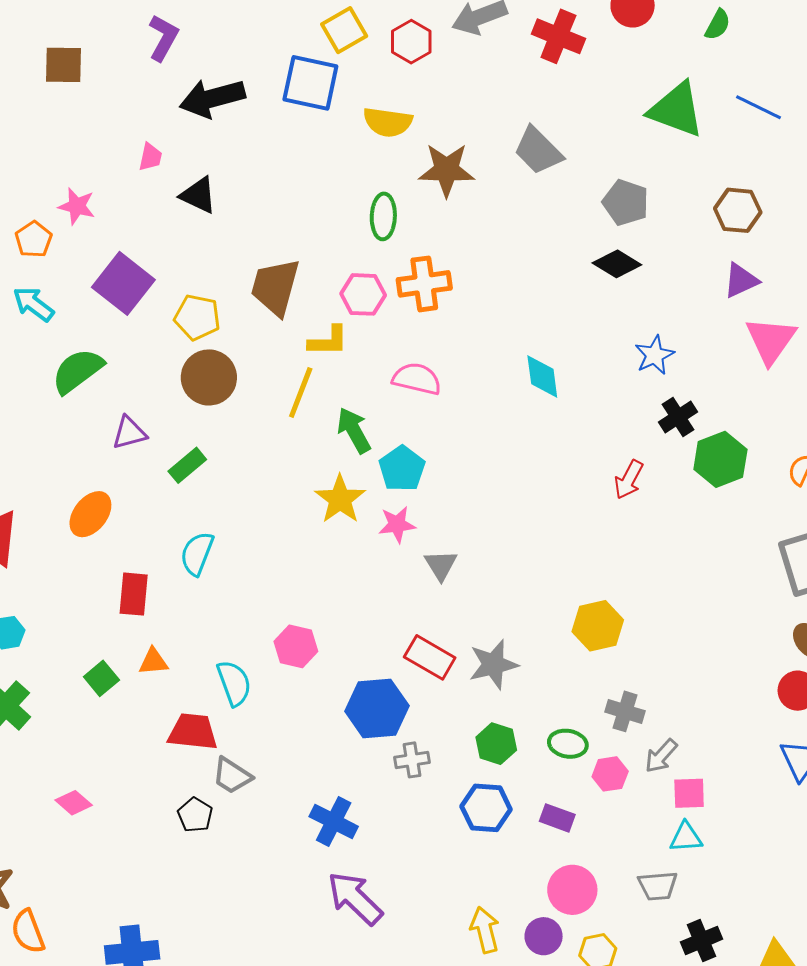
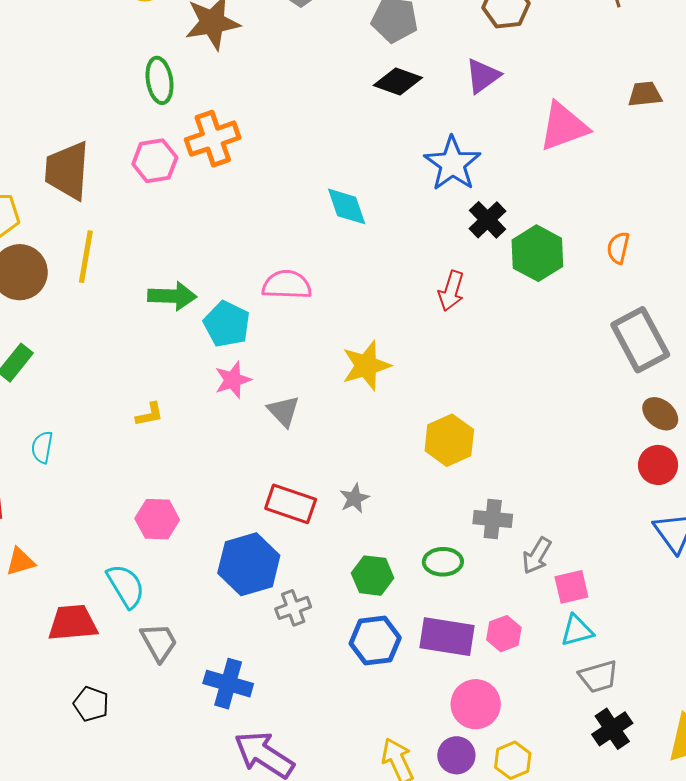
purple triangle: (741, 280) -> (483, 76), moved
pink triangle: (771, 340) -> (564, 127), turned 46
yellow L-shape: (328, 341) -> (150, 414), moved, size x0.7
blue star: (655, 355) -> (452, 164), size x1.4
pink semicircle: (417, 379) -> (287, 285), moved
yellow line: (301, 393) -> (86, 257), moved
green arrow: (354, 430) -> (172, 296), turned 132
yellow star: (340, 499) -> (366, 366), moved, turned 30
cyan semicircle: (197, 554) -> (42, 447), size x0.7
gray star: (493, 664) -> (354, 498), size x0.6
cyan semicircle: (234, 683) -> (126, 586), moved
pink hexagon: (610, 774) -> (504, 634), moved
gray trapezoid: (232, 776) -> (159, 642), moved, turned -141
purple rectangle: (557, 818) -> (447, 637), size x1.6
gray trapezoid: (658, 886) -> (598, 677), moved

